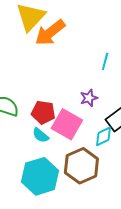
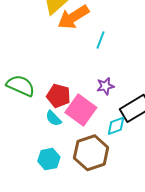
cyan line: (105, 61) -> (100, 40), moved
cyan hexagon: (40, 176) -> (49, 159), size x0.6

